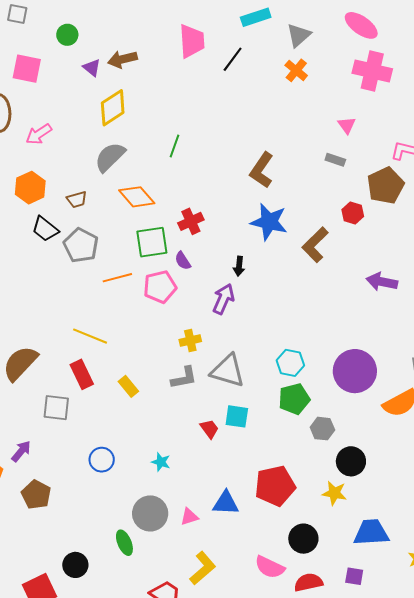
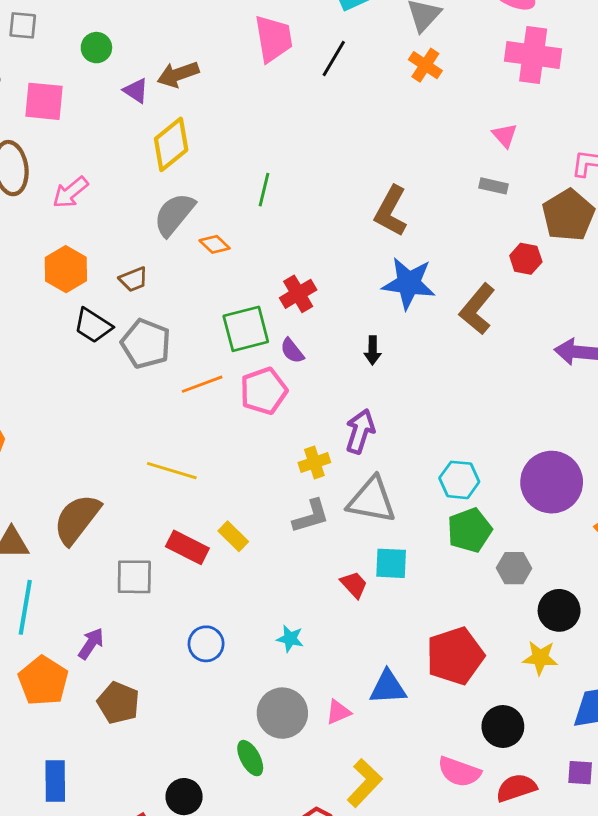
orange diamond: (137, 197) -> (215, 244), moved, size x0.6
purple arrow: (223, 299) -> (360, 431), moved
red rectangle: (82, 374) -> (187, 547), moved, turned -32

